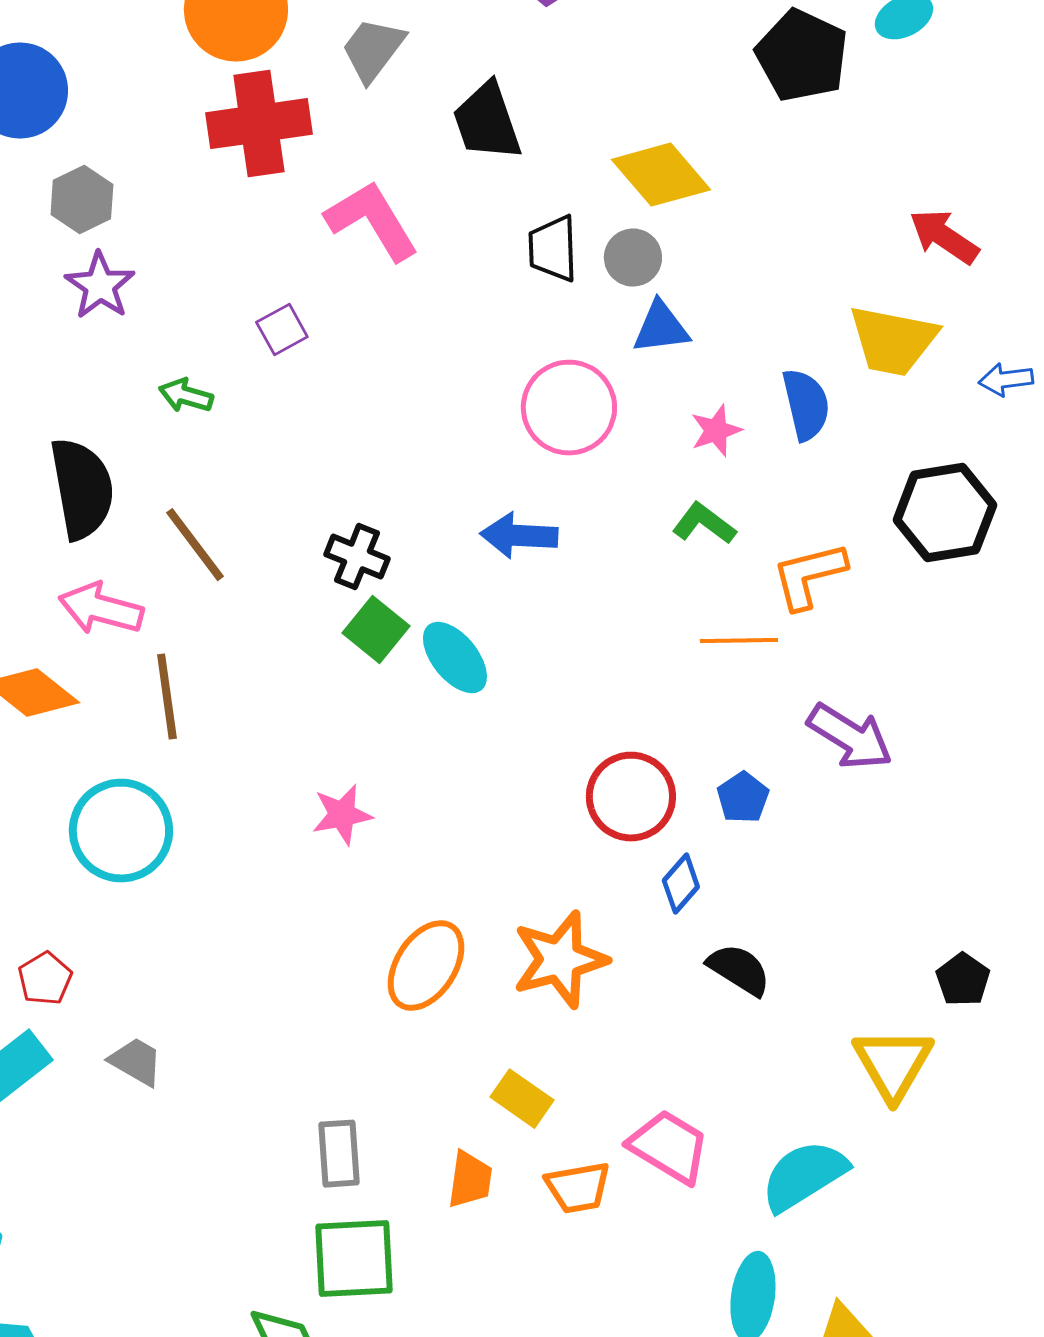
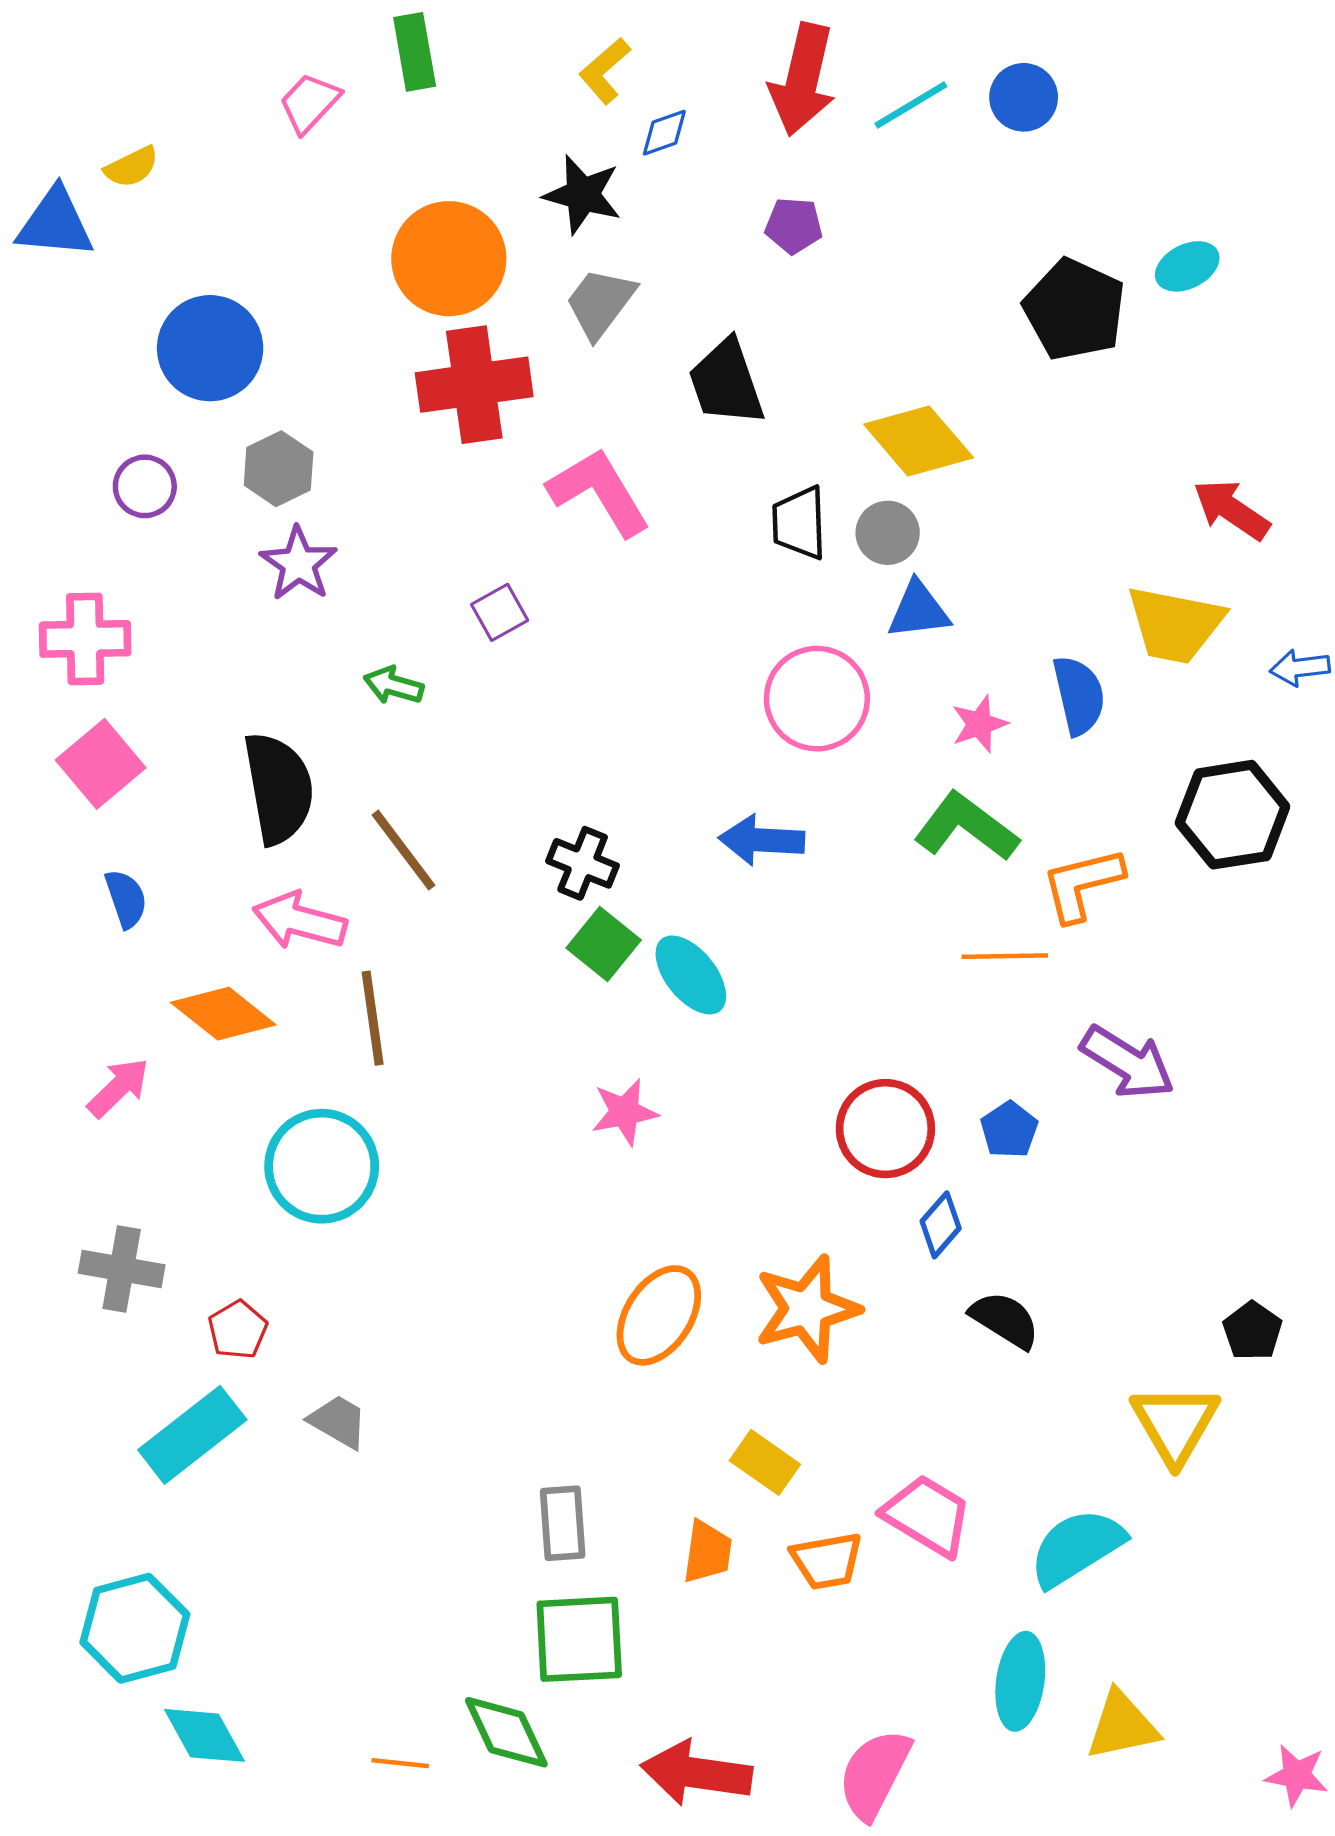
green L-shape: (704, 524) -> (966, 827), size x1.5
pink star: (342, 815) -> (625, 1112), moved

